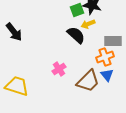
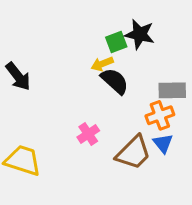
yellow arrow: (88, 24) -> (102, 64), moved

